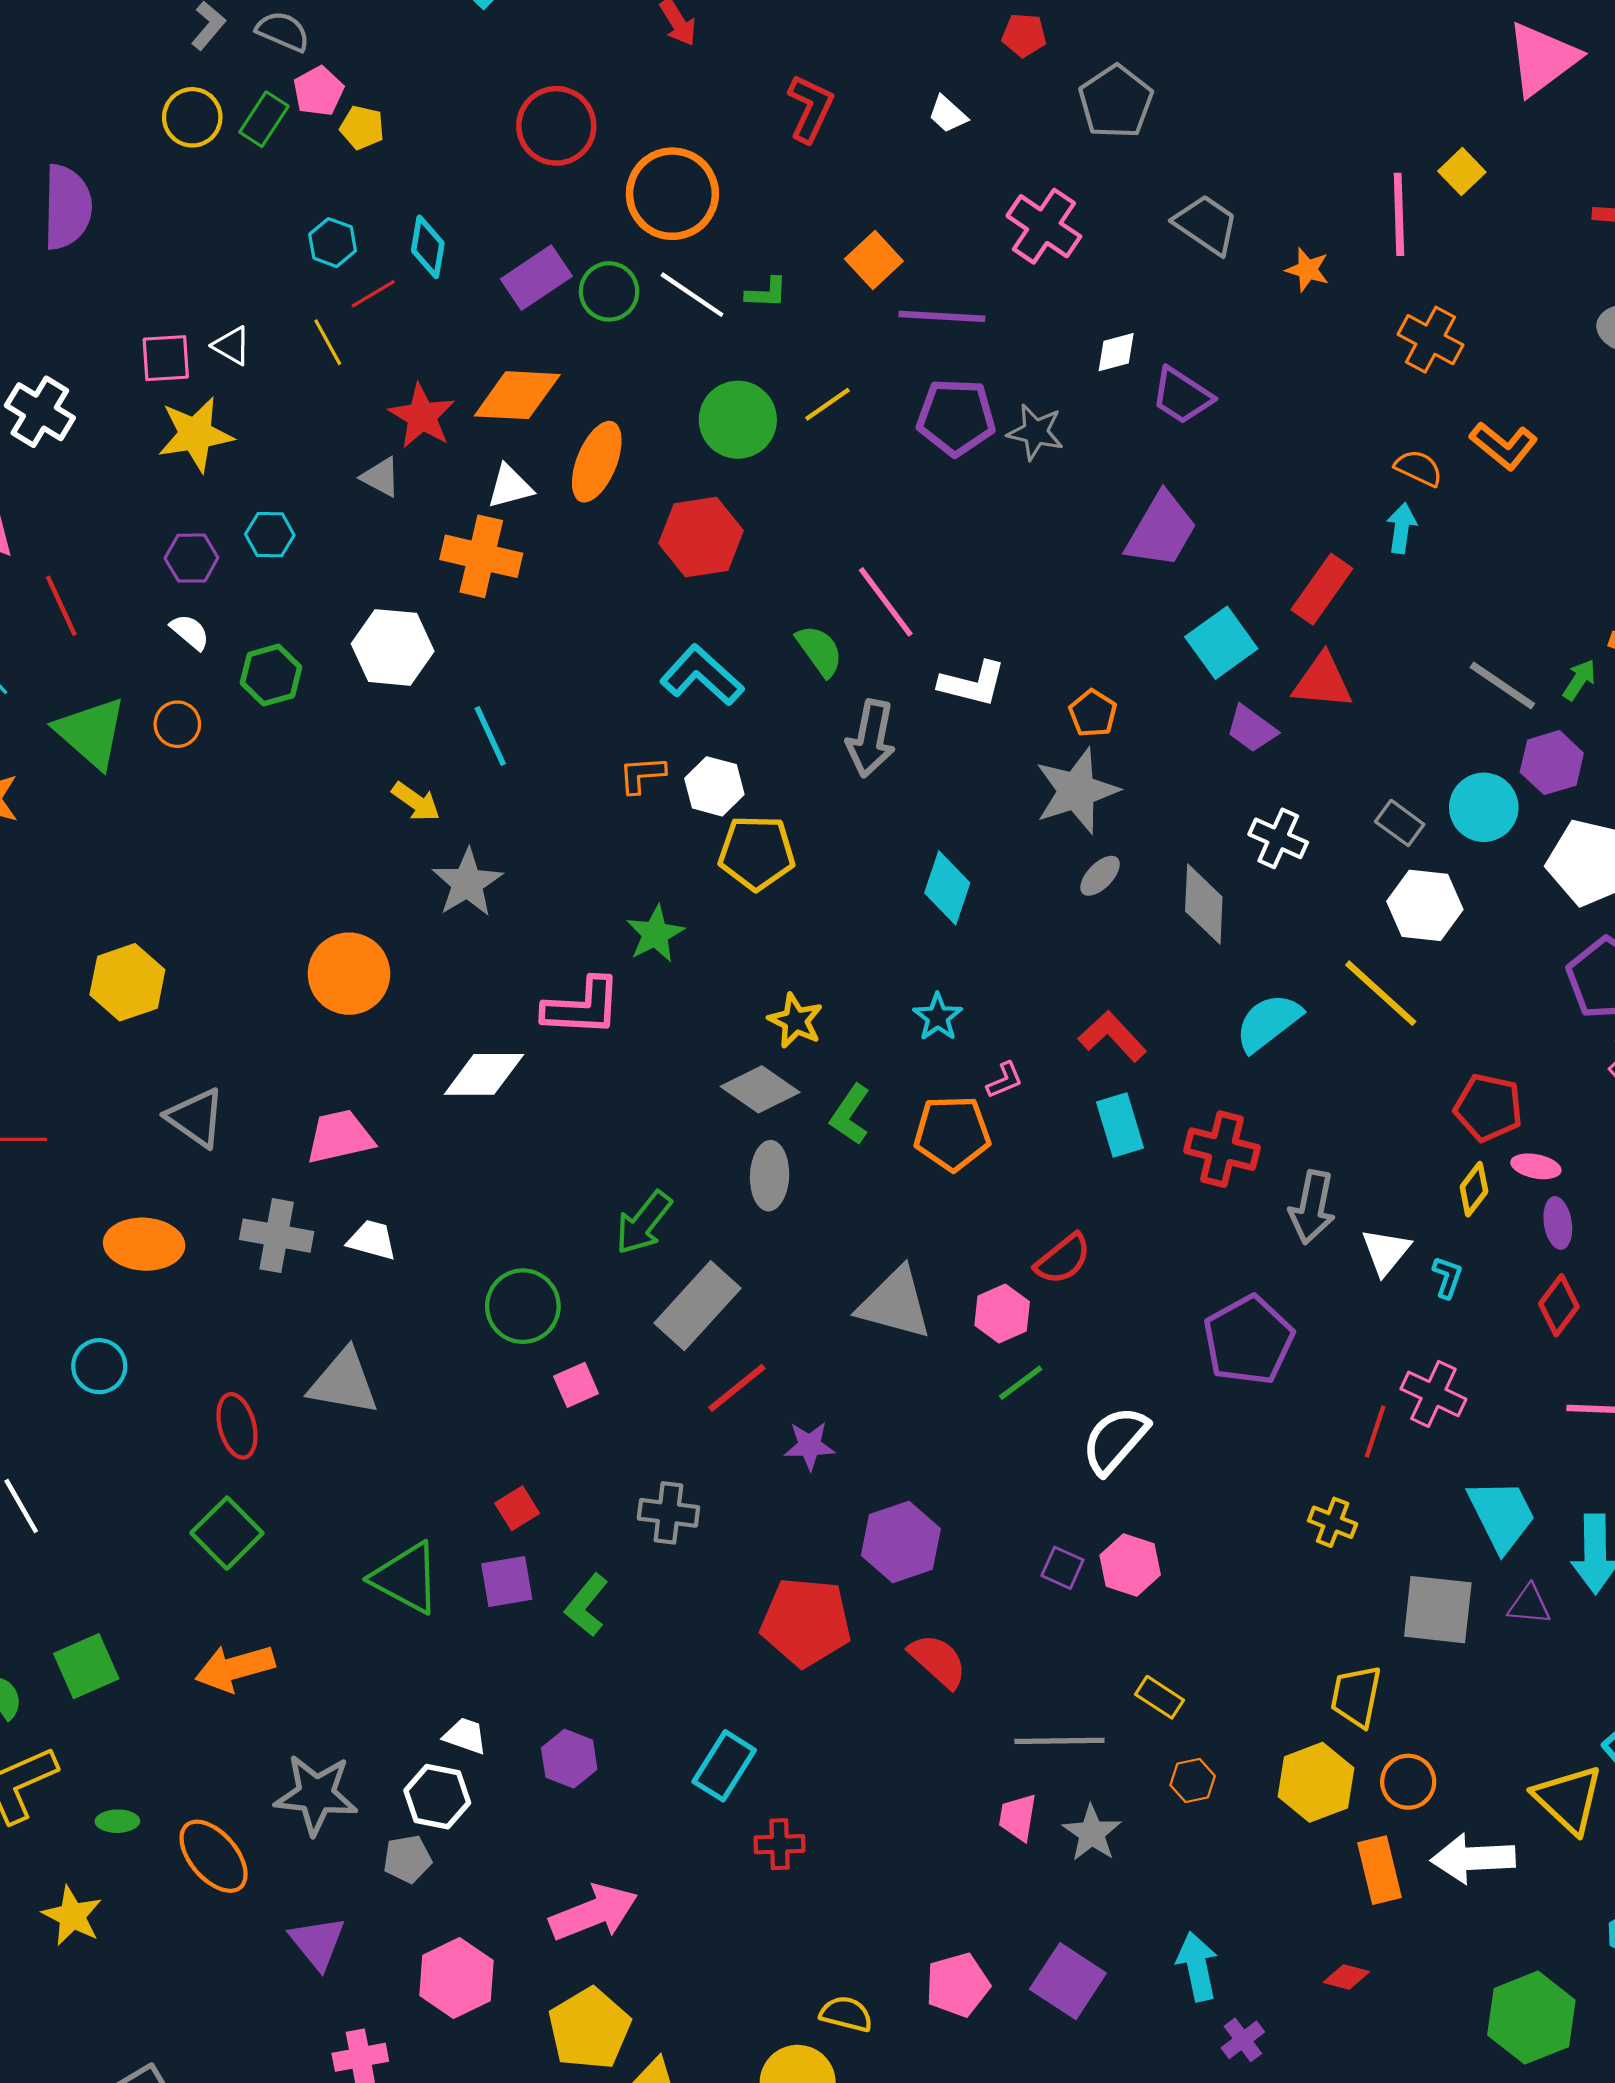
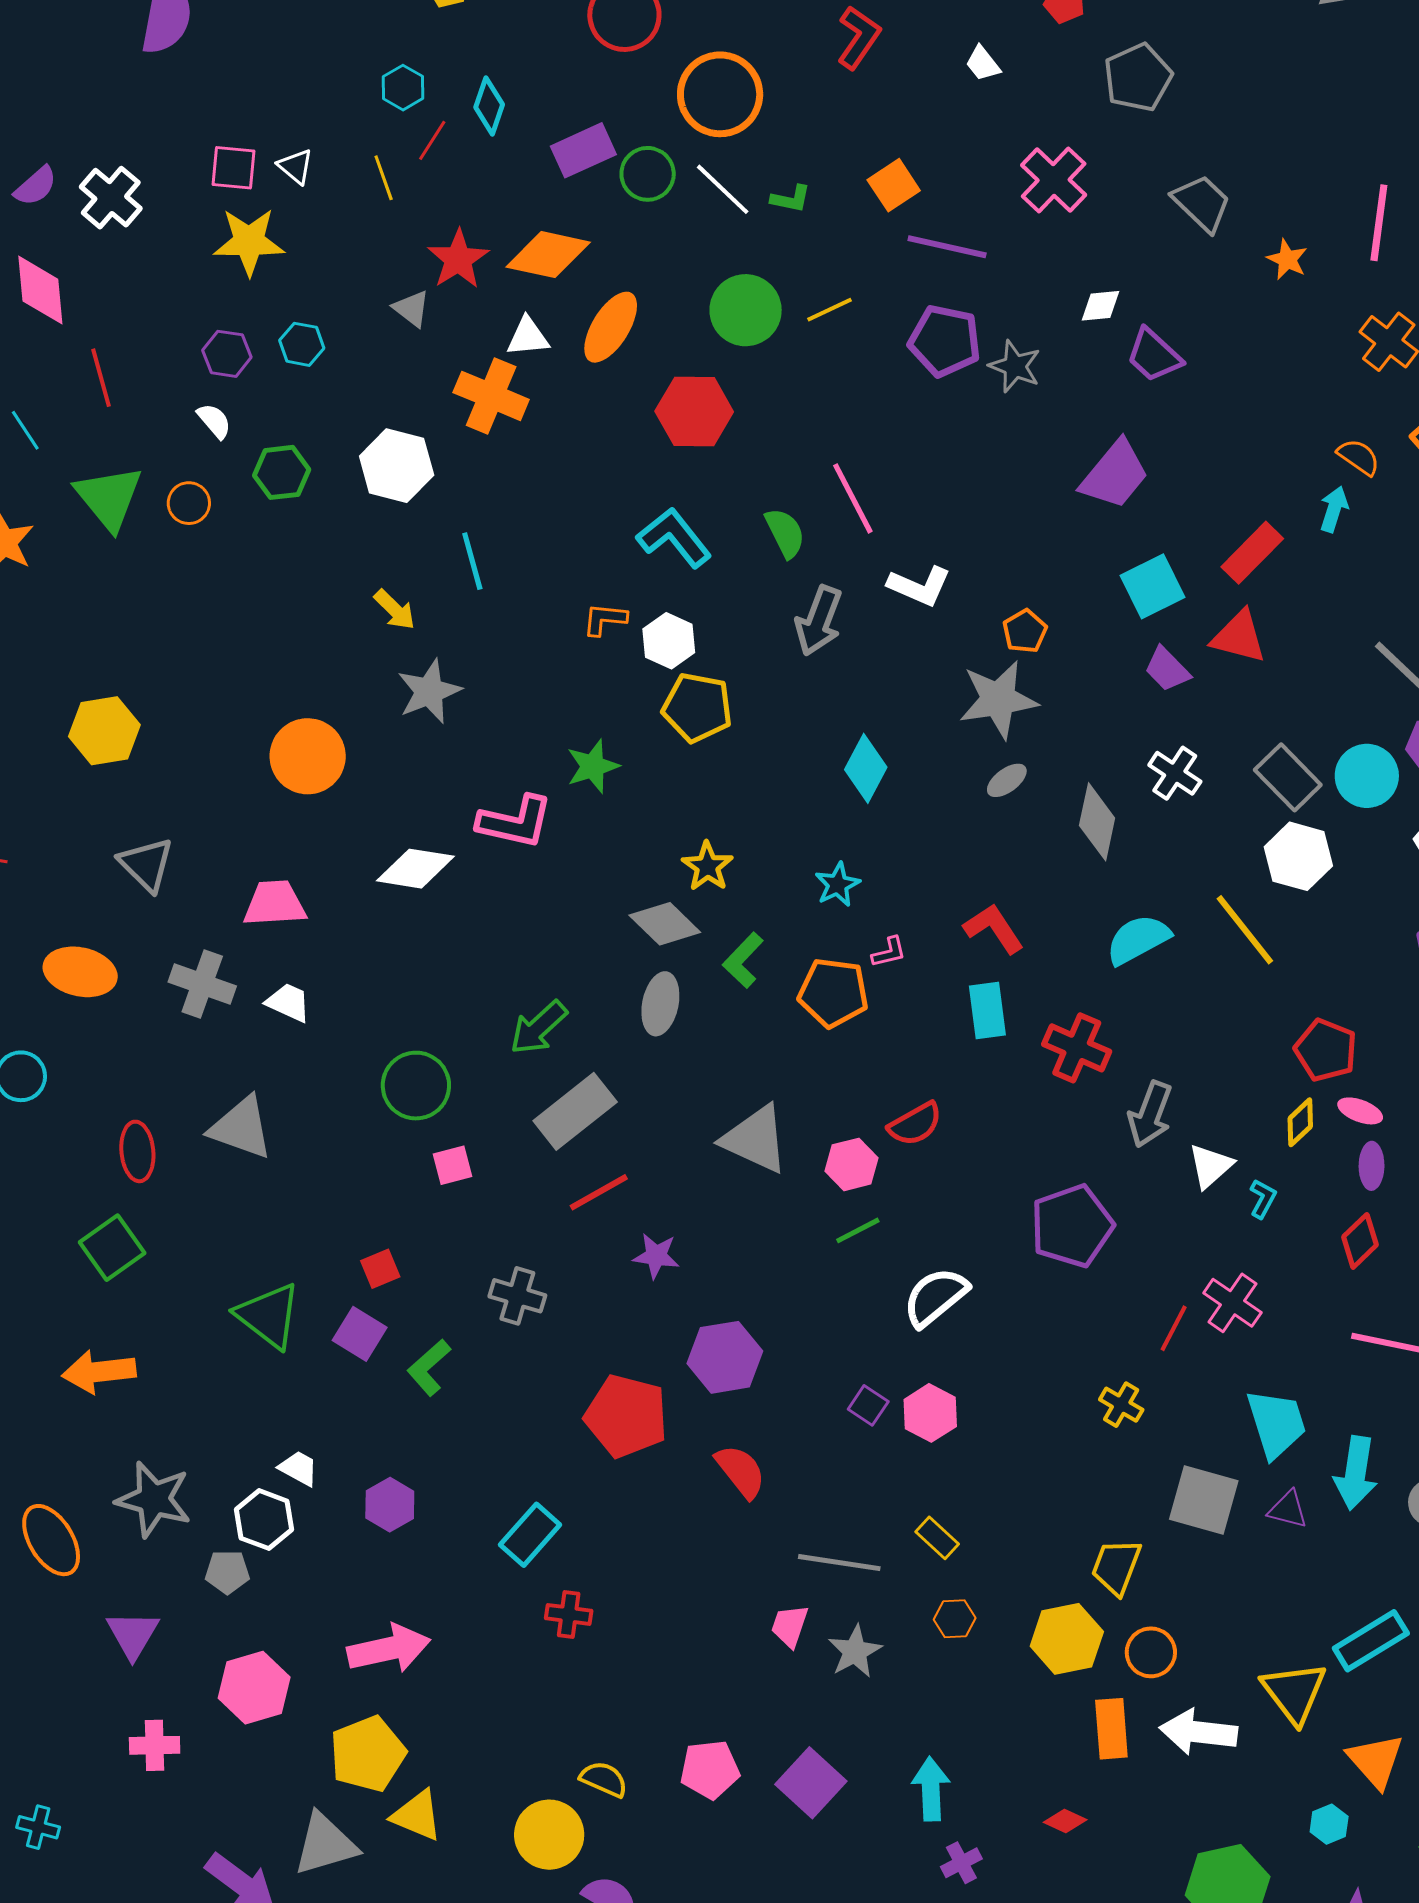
red line: (373, 294) -> (432, 140), turned -36
gray rectangle: (1400, 823) -> (1288, 777), size x1.5
purple square: (507, 1581) -> (360, 1334), turned 32

